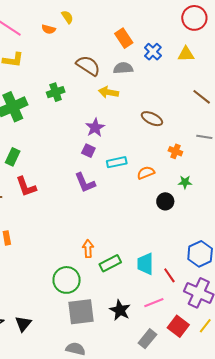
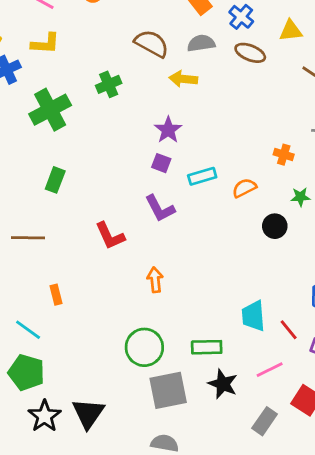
yellow triangle: (186, 54) -> (291, 31), moved
brown ellipse: (152, 119) -> (250, 53), moved
red L-shape: (26, 187) -> (110, 236), moved
orange arrow: (88, 249) -> (155, 280), moved
green rectangle: (110, 263) -> (207, 347), moved, turned 30
black triangle: (23, 324) -> (88, 413), size x1.4

